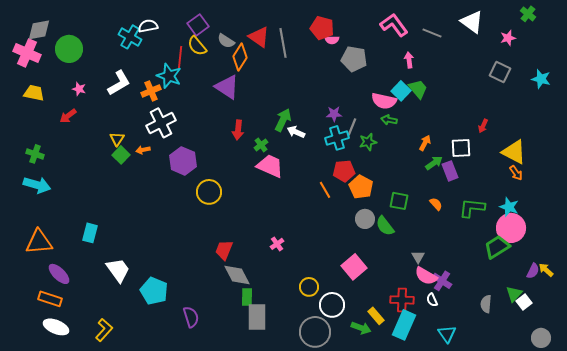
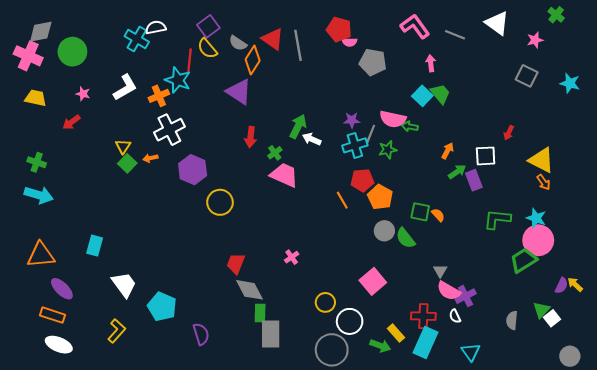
pink semicircle: (384, 101) -> (393, 119), moved
orange semicircle: (436, 204) -> (438, 215), moved
purple cross: (442, 281) -> (466, 296), turned 30
yellow L-shape: (104, 330) -> (117, 331), moved

